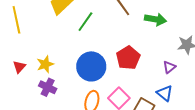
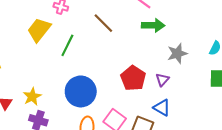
green arrow: (155, 19) -> (153, 25), moved
red pentagon: (128, 58) -> (133, 78), moved

